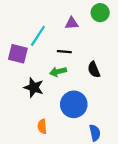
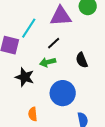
purple triangle: (72, 23) -> (61, 16), size x1.6
black line: (64, 52) -> (54, 43), turned -48

